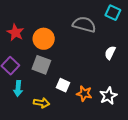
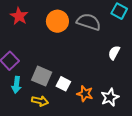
red star: (15, 33) -> (19, 16), moved
orange circle: (44, 39) -> (57, 21), moved
gray square: (41, 65) -> (42, 76), moved

